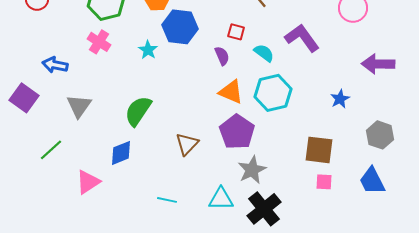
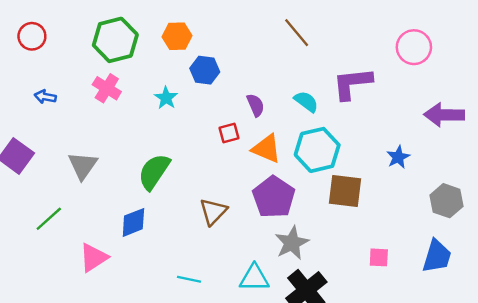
blue hexagon: (180, 27) -> (205, 70), size x0.7
red square: (236, 32) -> (229, 133), moved, turned -30
purple L-shape: (302, 38) -> (352, 83), turned -60
blue arrow: (55, 65) -> (45, 97), moved, size x0.7
brown square: (319, 150) -> (345, 191), moved
blue trapezoid: (372, 181) -> (437, 256), turned -136

